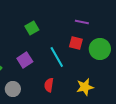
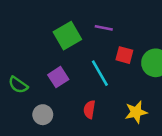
purple line: (82, 22) -> (104, 28), moved
green square: (32, 28) -> (67, 36), size x1.5

